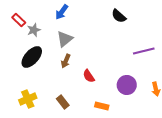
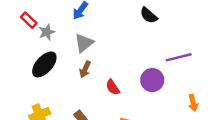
purple circle: (127, 85) -> (152, 80), moved

